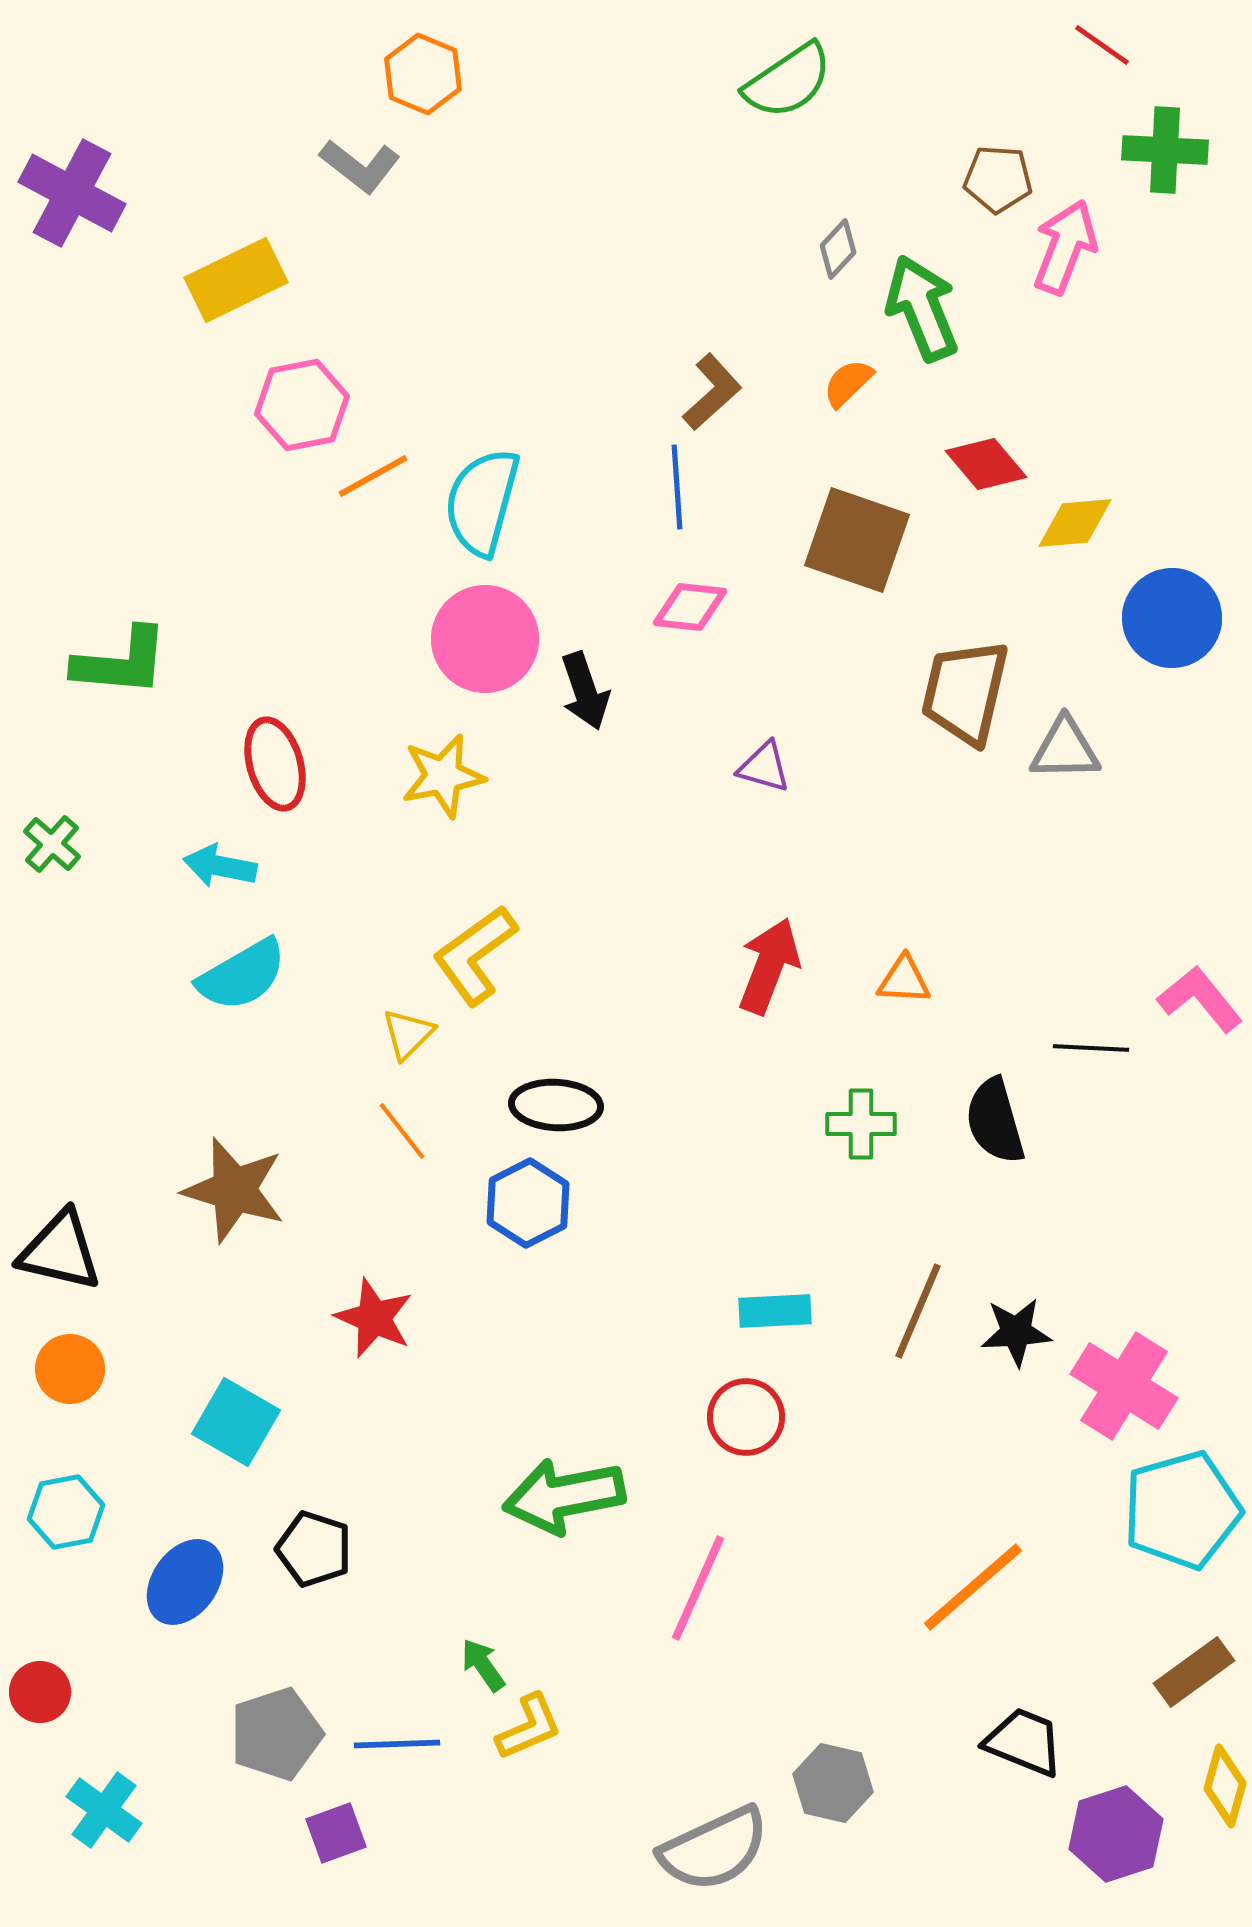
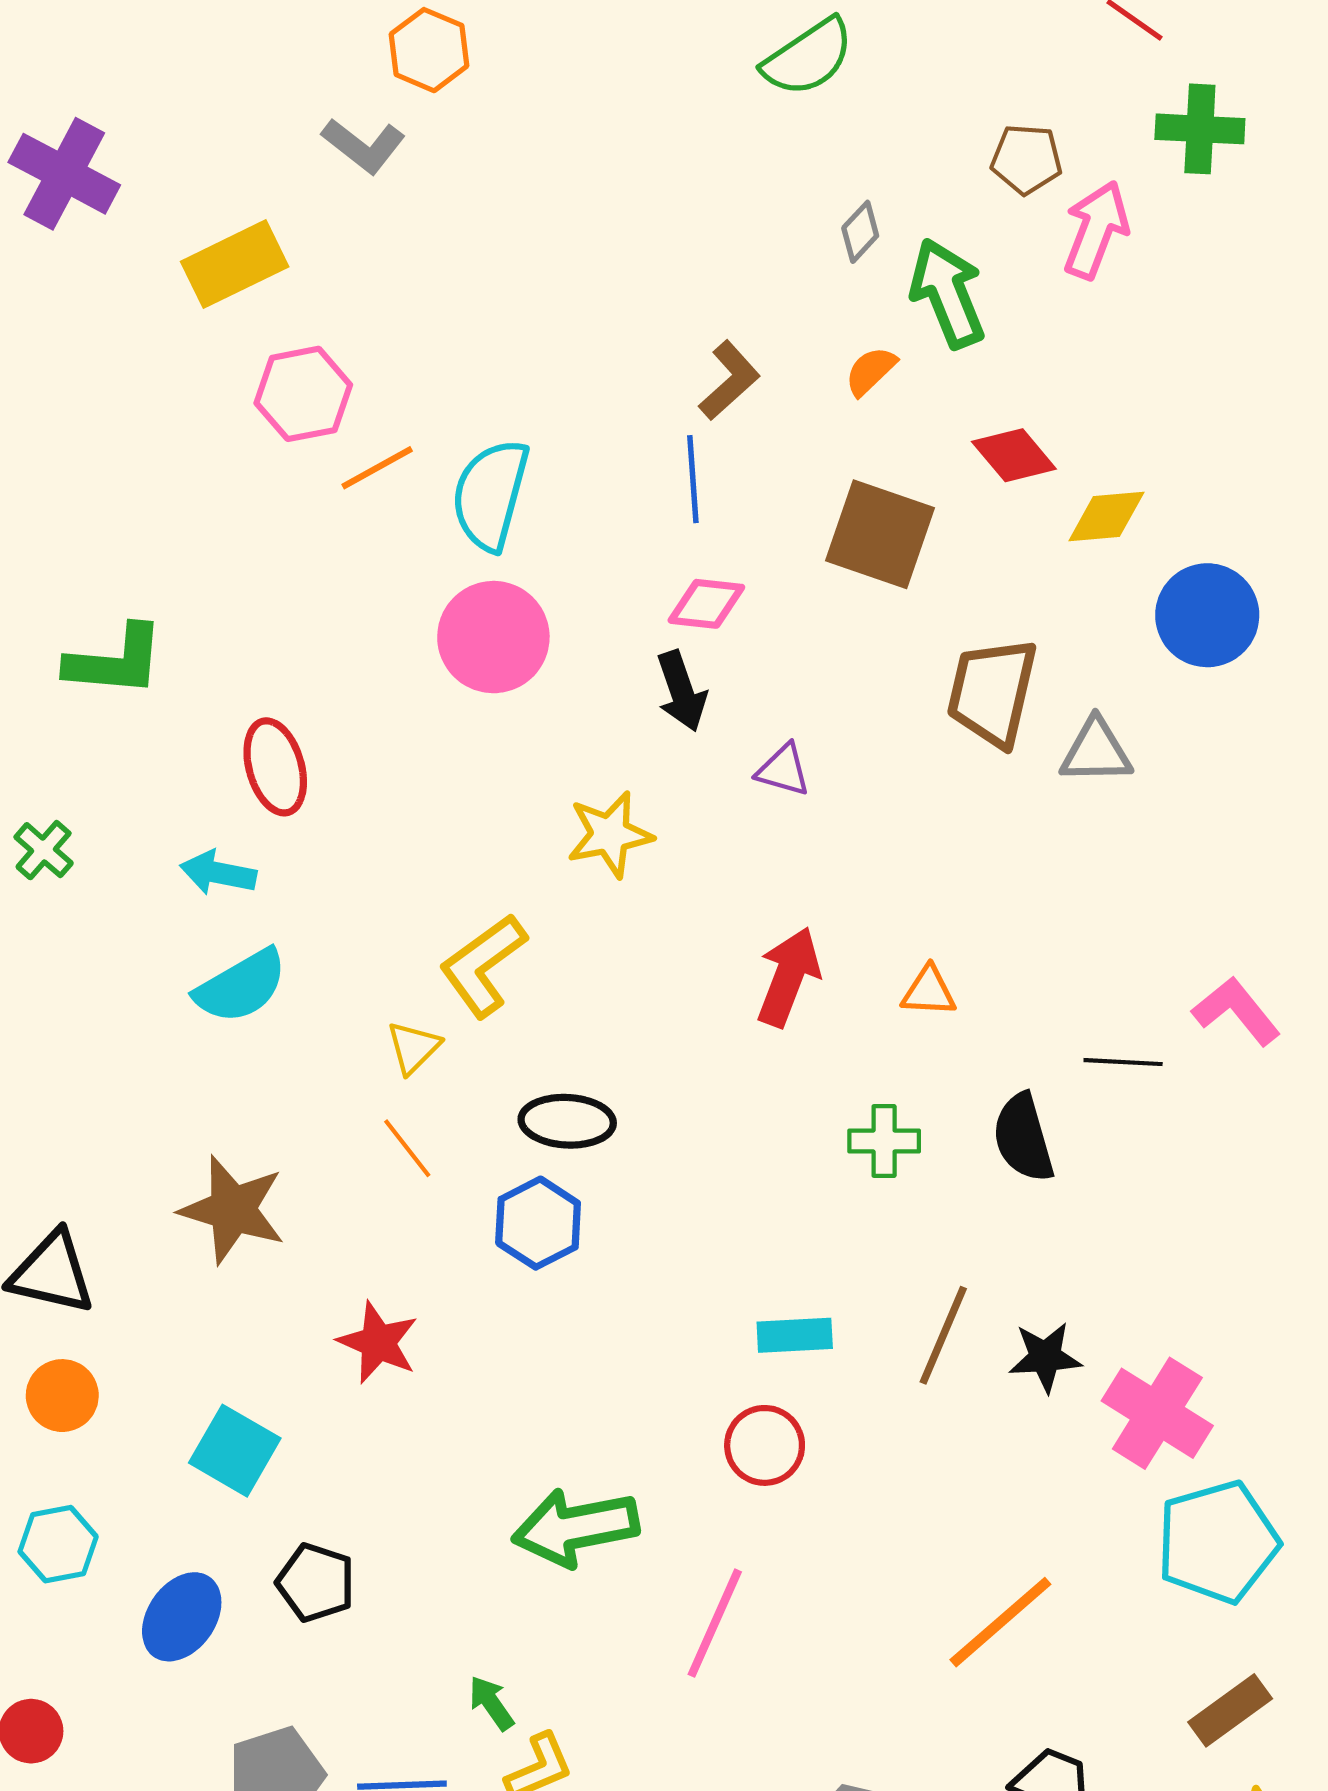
black arrow: (585, 691) -> (681, 691), moved
yellow star: (443, 776) -> (610, 834), moved

